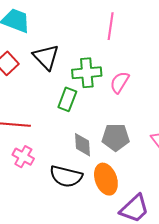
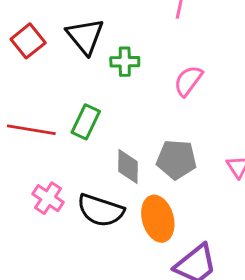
green cross: (87, 73) -> (125, 62), moved, size x0.7
green rectangle: (67, 99) -> (86, 122), moved
pink cross: (23, 157) -> (48, 198), moved

